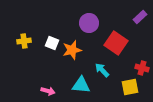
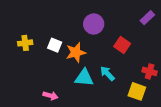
red square: (116, 43) -> (122, 45), size x0.7
cyan triangle: (81, 85) -> (84, 78), moved
yellow square: (130, 87) -> (137, 91), turned 30

